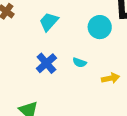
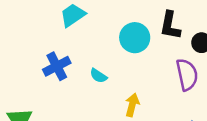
yellow arrow: (110, 78) -> (132, 105), turned -78

